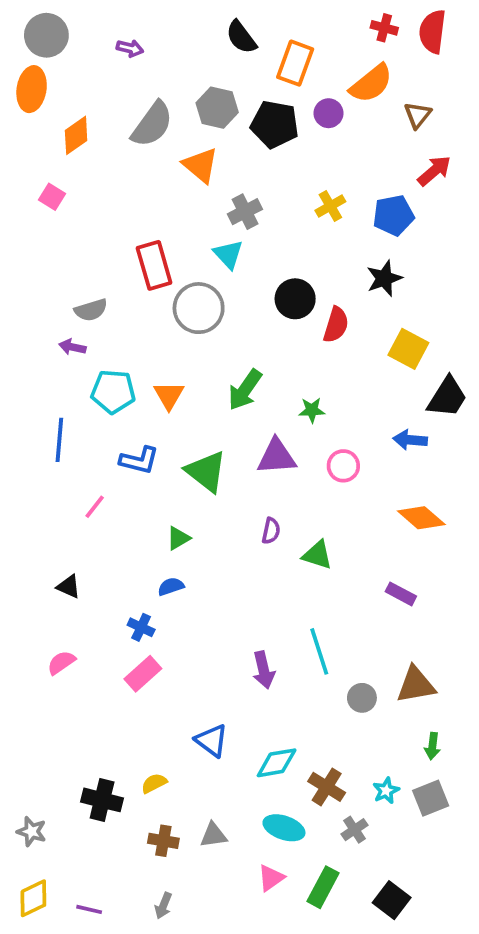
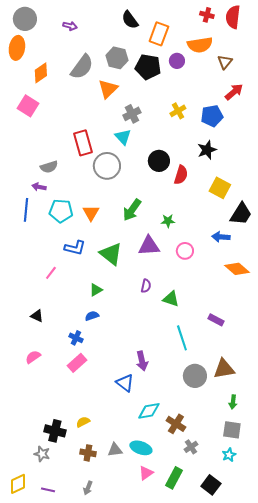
orange semicircle: (371, 84) -> (200, 45), turned 30
orange triangle: (200, 165) -> (108, 89), turned 35
pink square: (52, 197) -> (28, 106), size x1.5
blue line: (59, 440) -> (26, 210), moved
orange diamond: (421, 518) -> (237, 269), moved
cyan line: (319, 651) -> (182, 338), moved
gray circle: (362, 698) -> (195, 376), size x1.5
blue triangle: (212, 741) -> (125, 383), moved
cyan star: (386, 791) -> (229, 455), moved
gray square: (431, 798) -> (232, 430), turned 30
cyan ellipse: (284, 828) -> (141, 448), moved
gray star: (32, 831) -> (42, 454), moved

